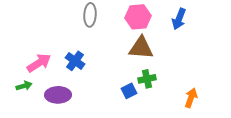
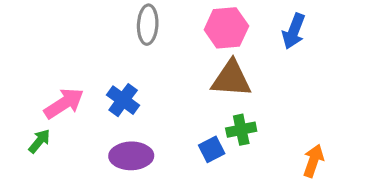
green arrow: (24, 86) -> (39, 141), turned -35
purple ellipse: (58, 95) -> (131, 156), moved

